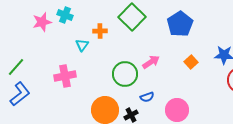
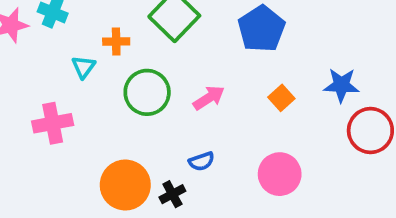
green circle: (125, 74) -> (147, 92), moved
pink circle: (177, 110) -> (280, 174), moved

